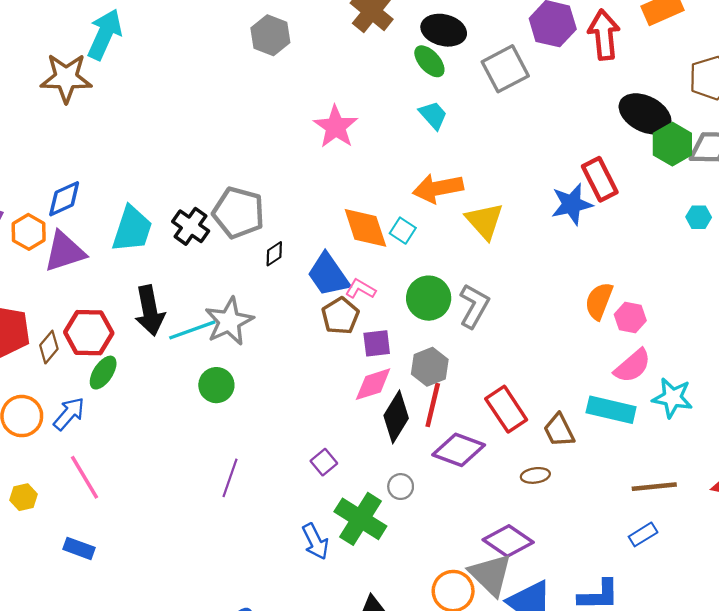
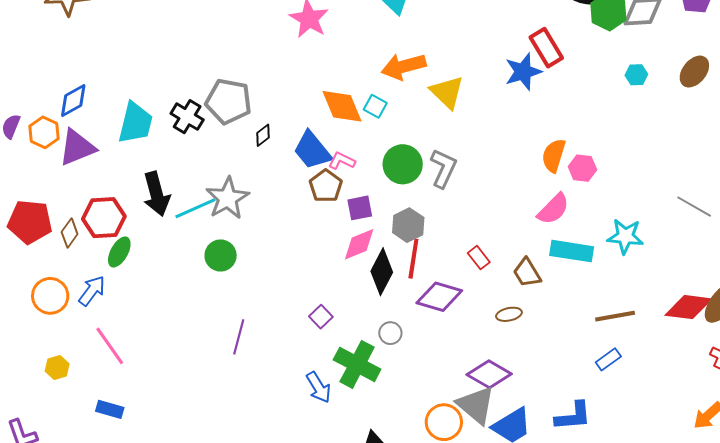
pink semicircle: (633, 366) -> (553, 209), moved
red rectangle: (506, 409) -> (479, 258), size x0.6

